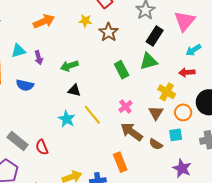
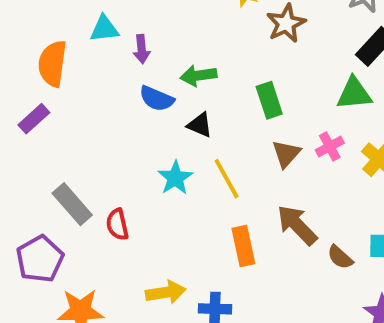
green rectangle: (122, 70) -> (269, 100), moved
blue semicircle: (25, 85) -> (157, 99), moved
pink cross: (125, 107) -> (330, 146), moved
brown triangle: (156, 113) -> (286, 154), moved
orange rectangle: (120, 162) -> (243, 246), moved

